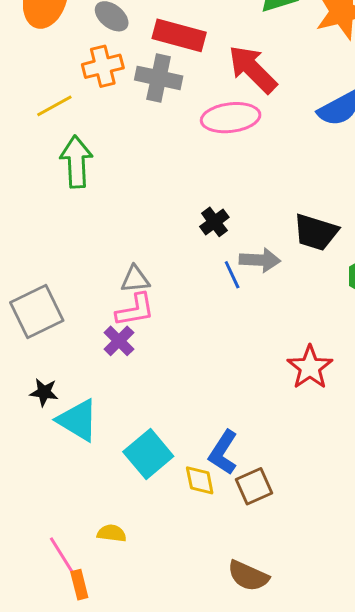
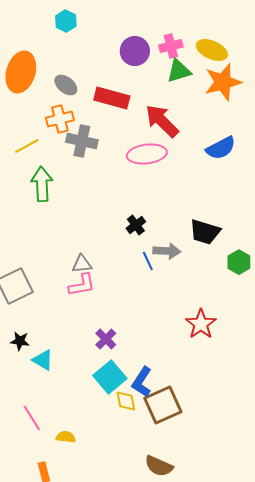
gray cross: (159, 78) -> (82, 141), moved
purple cross: (119, 341) -> (106, 339), moved
cyan triangle: (78, 420) -> (43, 360), size x0.7
cyan square: (148, 454) -> (110, 377), moved
brown square: (254, 486) -> (163, 405), size x1.5
pink line: (62, 555) -> (32, 418), moved

